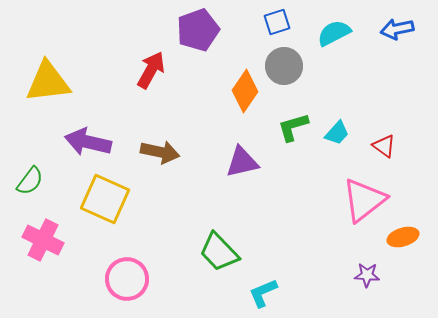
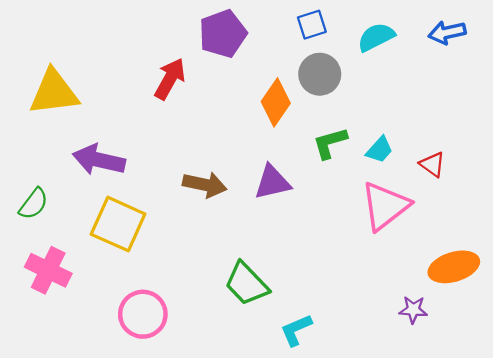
brown arrow: (160, 152) -> (205, 185), moved
pink triangle: (364, 200) -> (385, 206), moved
orange ellipse: (403, 237) -> (454, 267), size x1.4

